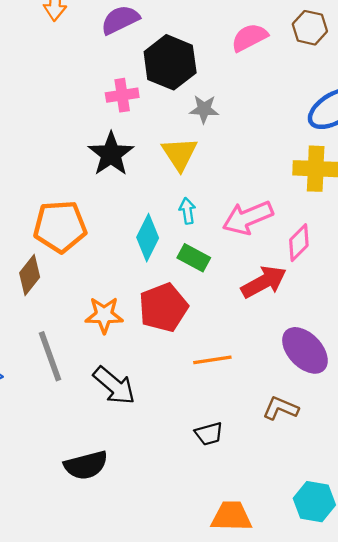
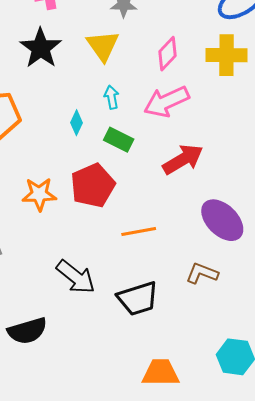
cyan diamond: (148, 238) -> (76, 123), size x0.6
pink diamond: (299, 243) -> (168, 54), moved
black arrow: (114, 386) -> (76, 277), moved
black trapezoid: (209, 434) -> (138, 299), size x1.6

